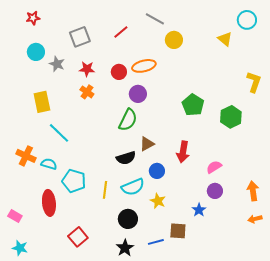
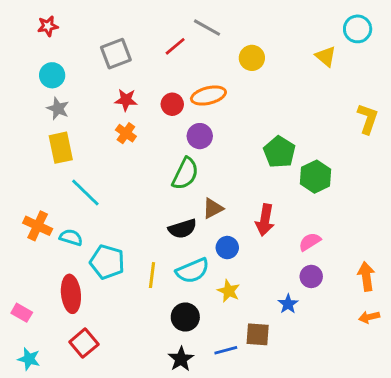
gray line: (155, 19) -> (207, 28), moved
gray star: (57, 64) -> (58, 109), moved
green hexagon: (231, 117) -> (316, 177), moved
red square: (78, 237) -> (84, 343), moved

